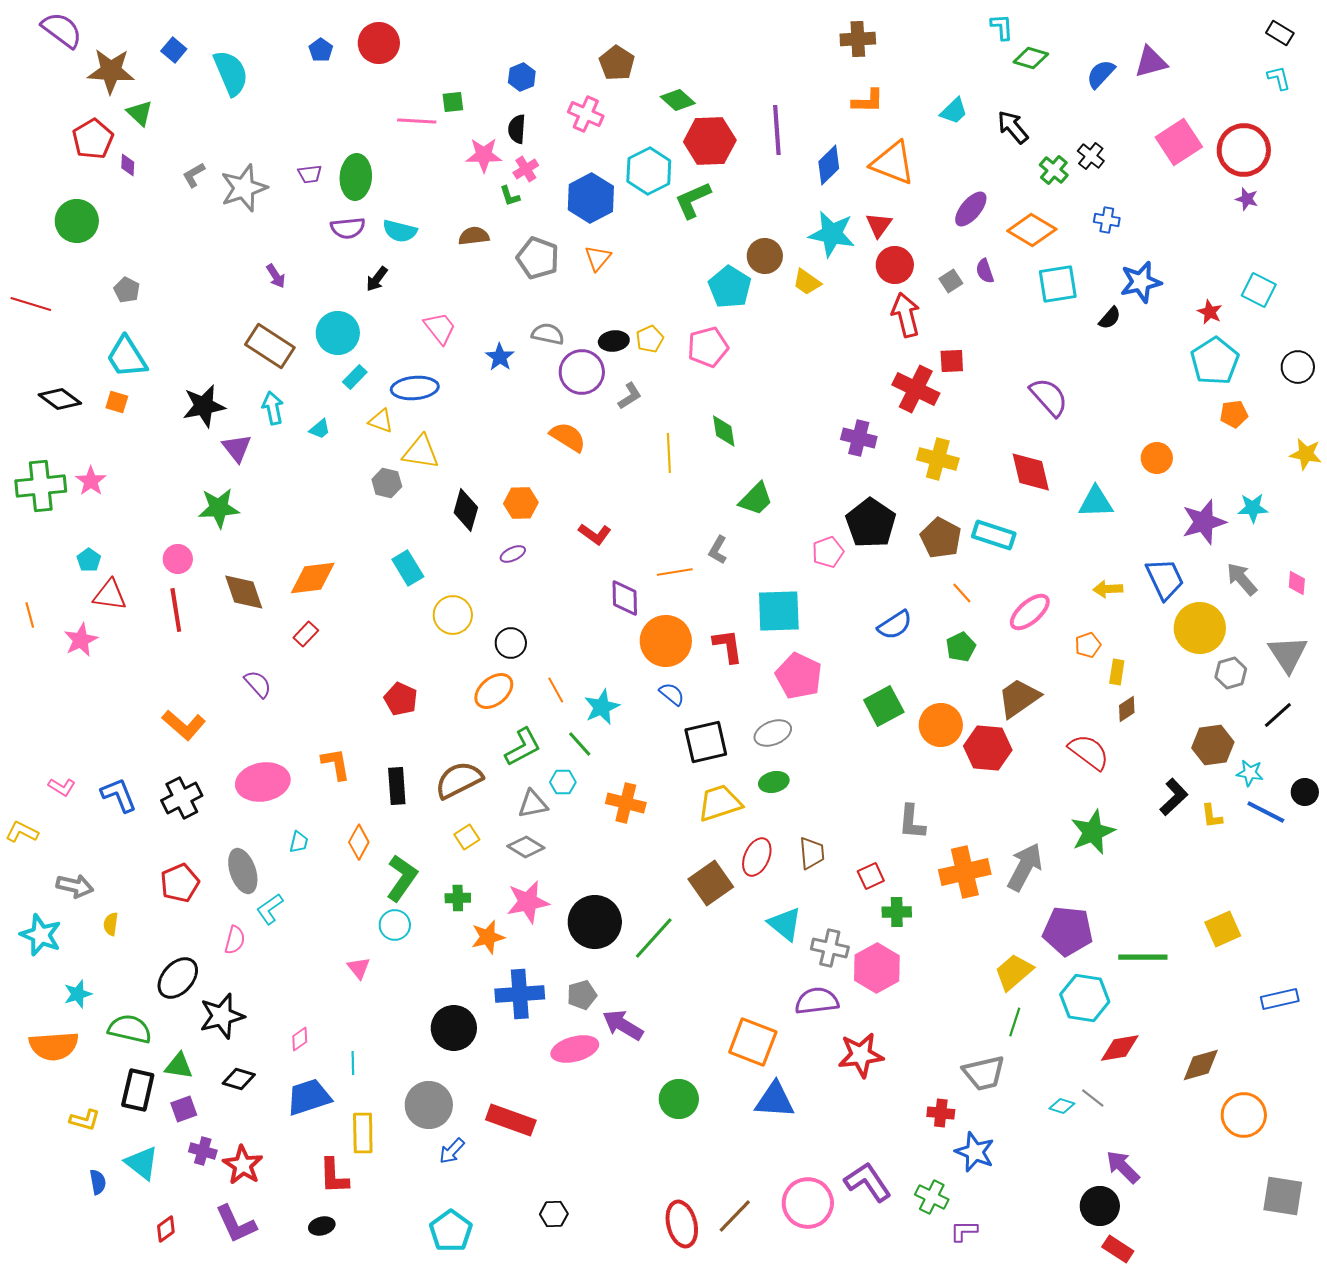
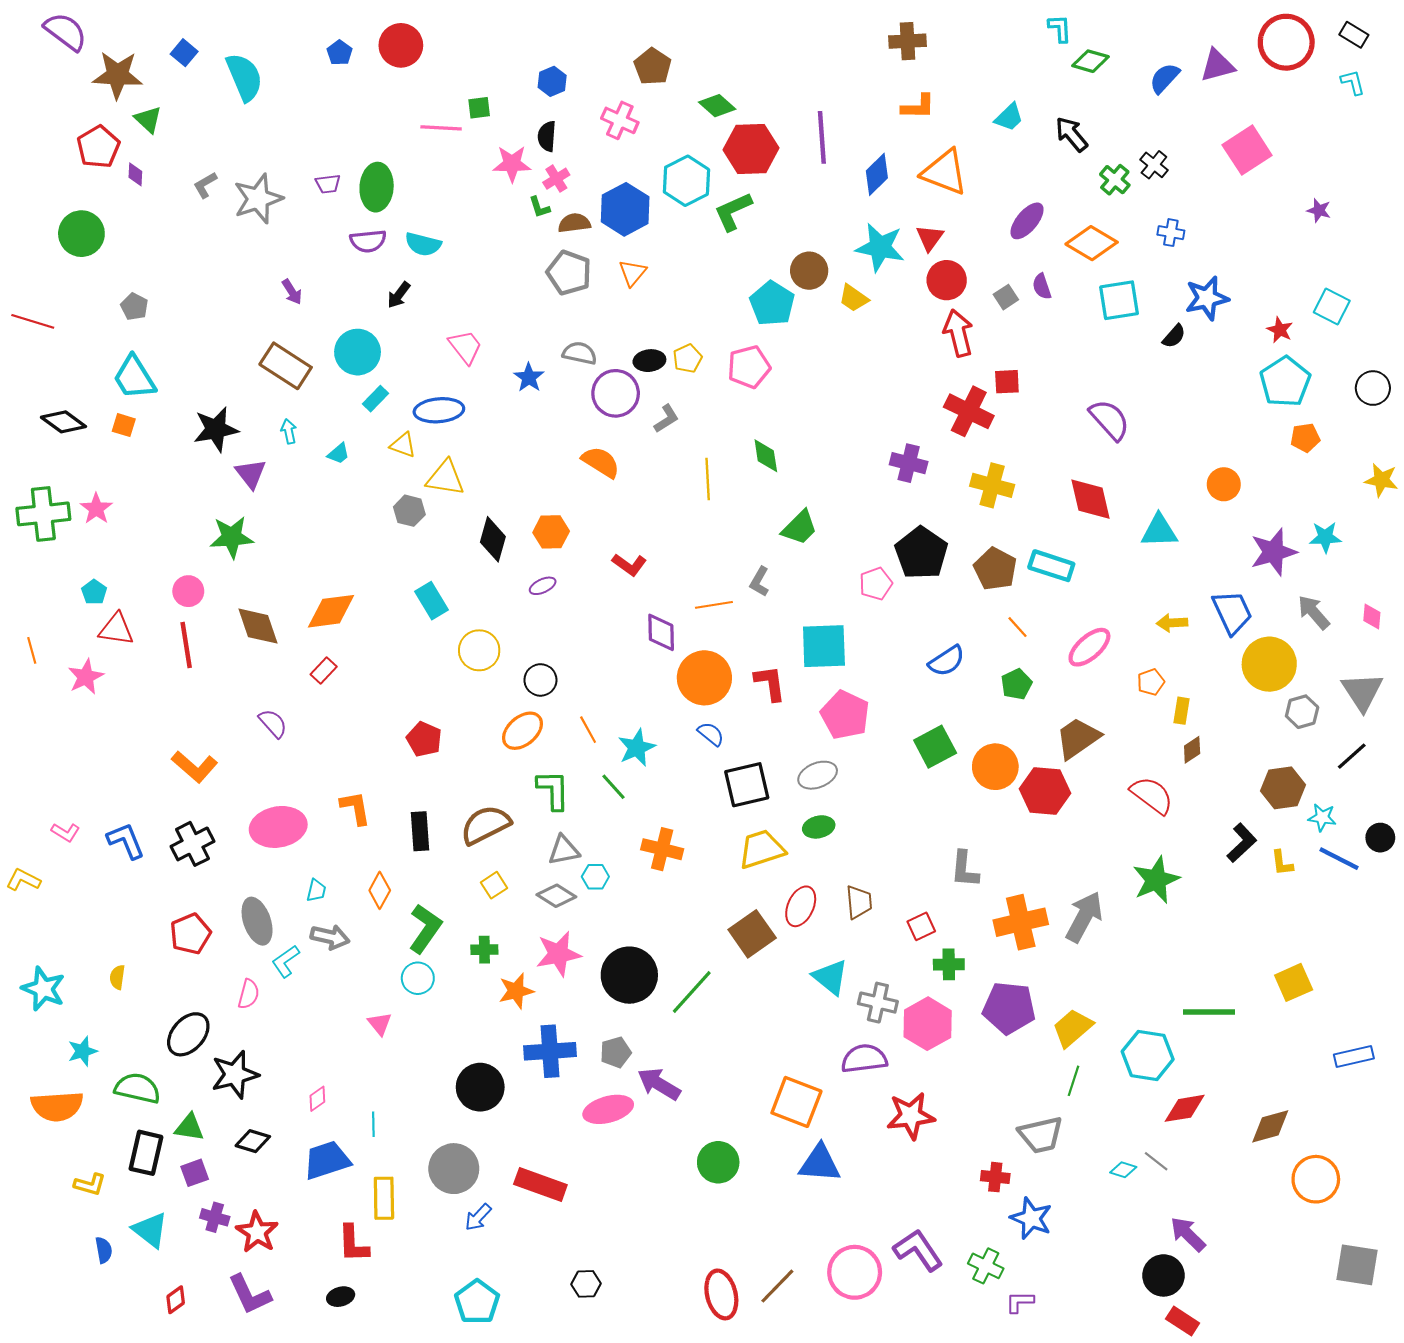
red circle: (1244, 150) -> (1286, 42), moved
brown semicircle: (474, 236) -> (574, 223), moved
cyan arrow: (273, 408) -> (289, 431), size x0.7
green L-shape: (523, 747) -> (553, 790), turned -63
cyan hexagon: (563, 782) -> (595, 877), moved
gray arrow: (75, 886) -> (330, 937), moved
purple pentagon: (1068, 931) -> (1009, 1008), moved

